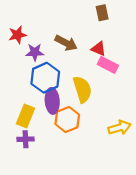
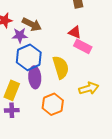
brown arrow: (66, 43) -> (32, 24), moved
orange hexagon: (67, 119) -> (53, 104), moved
yellow arrow: (119, 128) -> (89, 88), moved

